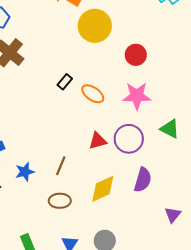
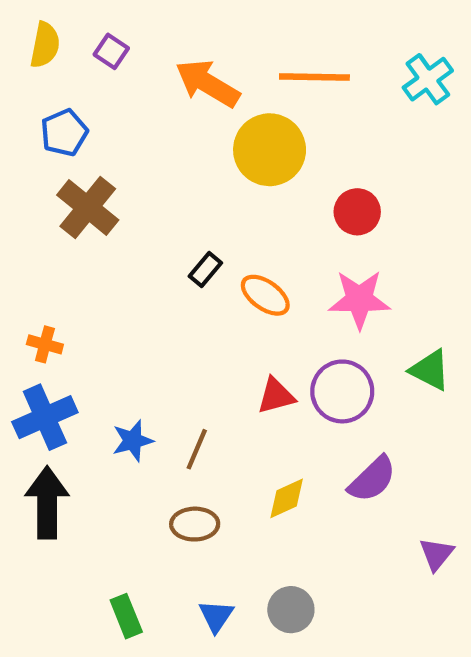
blue star: (25, 172) -> (133, 441), moved
purple semicircle: (143, 180) -> (372, 479), turned 30
yellow diamond: (103, 189) -> (287, 498), size x0.7

